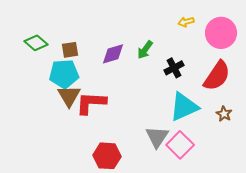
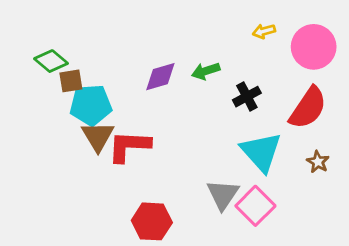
brown square: (70, 50) -> (71, 81), moved
green arrow: (145, 50) -> (206, 71), turned 36
cyan triangle: (184, 107) -> (261, 152), turned -48

